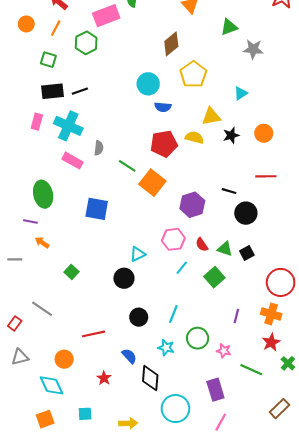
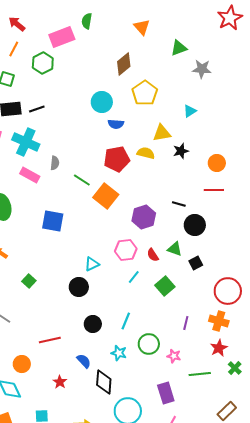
orange circle: (264, 133) -> (217, 163), moved
green triangle: (225, 249) -> (175, 249), moved
green line: (251, 370) -> (200, 374), turned -30

